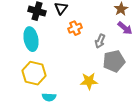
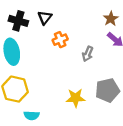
gray pentagon: (114, 61) -> (107, 90), moved

